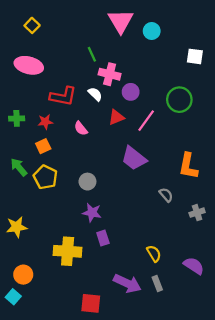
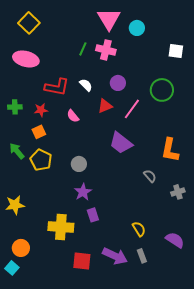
yellow square: (32, 25) -> (29, 23), size x1.5
green line: (92, 54) -> (83, 49), turned 48
pink cross: (110, 74) -> (106, 50), moved
purple star: (92, 213) -> (83, 192), turned 30
red square: (91, 303) -> (82, 261), moved

